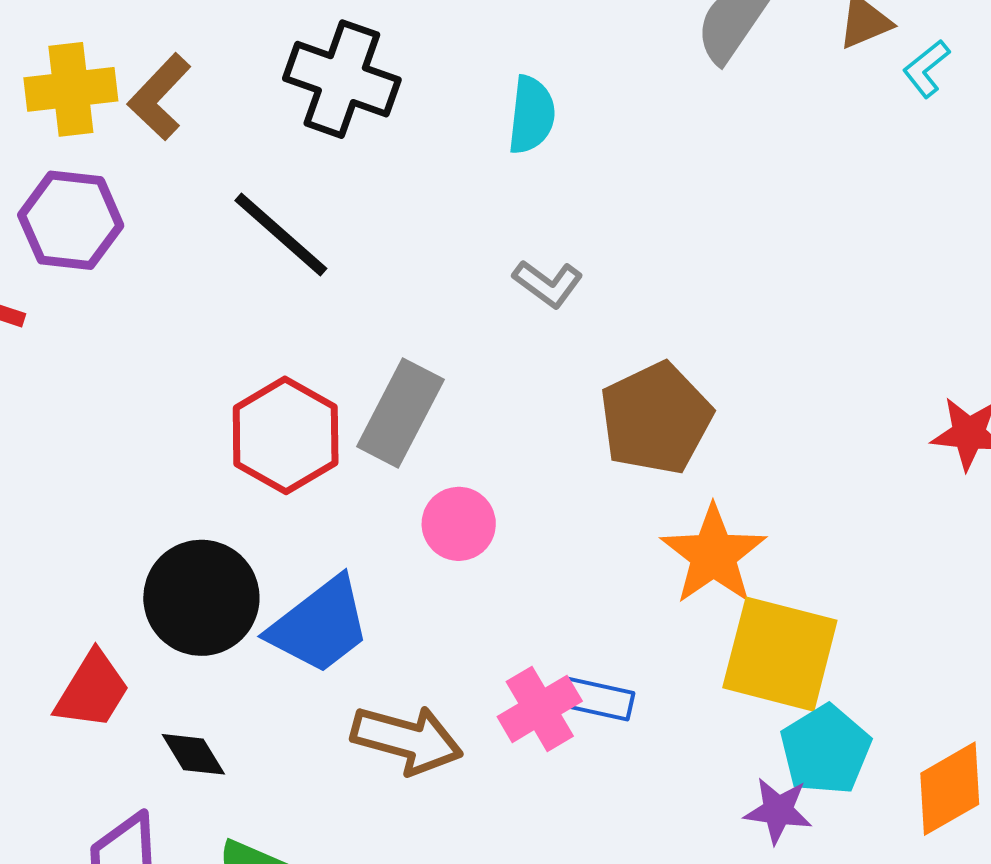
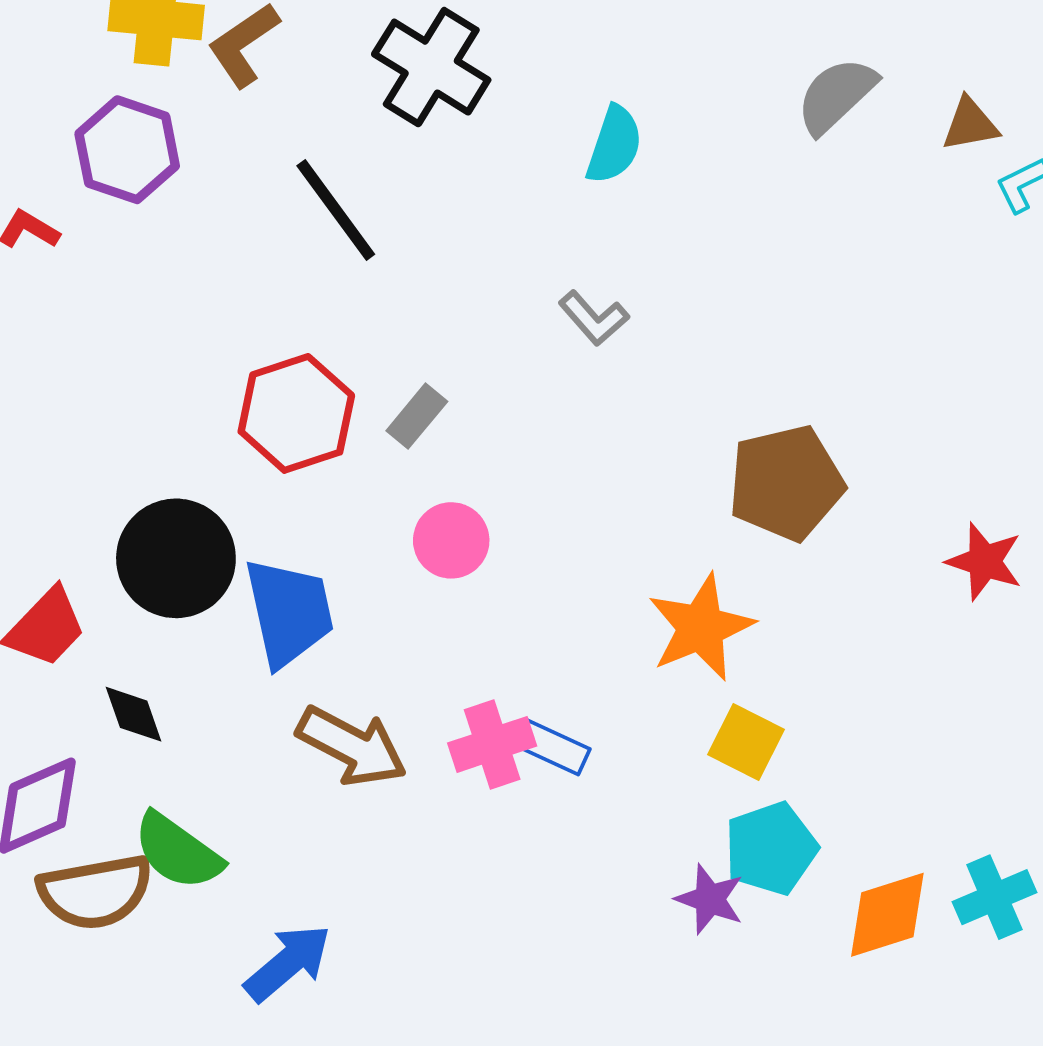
gray rectangle: (400, 413) -> (417, 416), size x0.6
brown pentagon: (656, 418) -> (786, 483), moved
blue trapezoid: (320, 625) -> (289, 612), turned -77
yellow square: (780, 654) -> (746, 742), size x0.6

